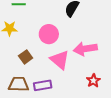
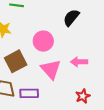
pink arrow: (85, 49) -> (79, 62), size x0.7
brown square: (26, 57) -> (16, 61), size x1.5

